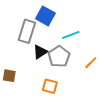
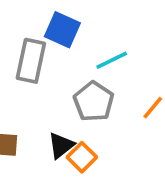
black triangle: (40, 52) -> (61, 145), moved
orange square: (50, 86) -> (82, 157), turned 35

